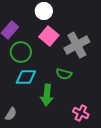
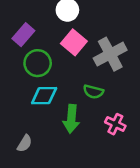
pink cross: (81, 113) -> (115, 124), moved

